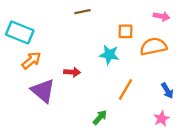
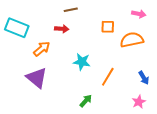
cyan star: (109, 55) -> (82, 62), moved
orange arrow: (31, 60) -> (42, 49), moved
red arrow: (72, 72) -> (62, 29), moved

